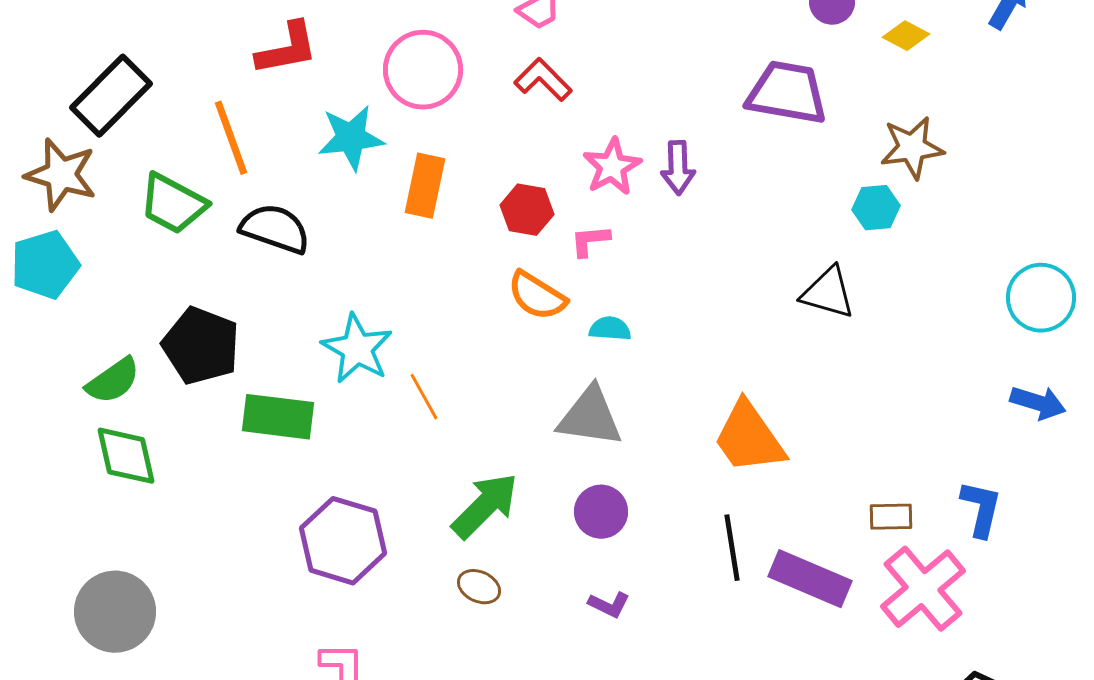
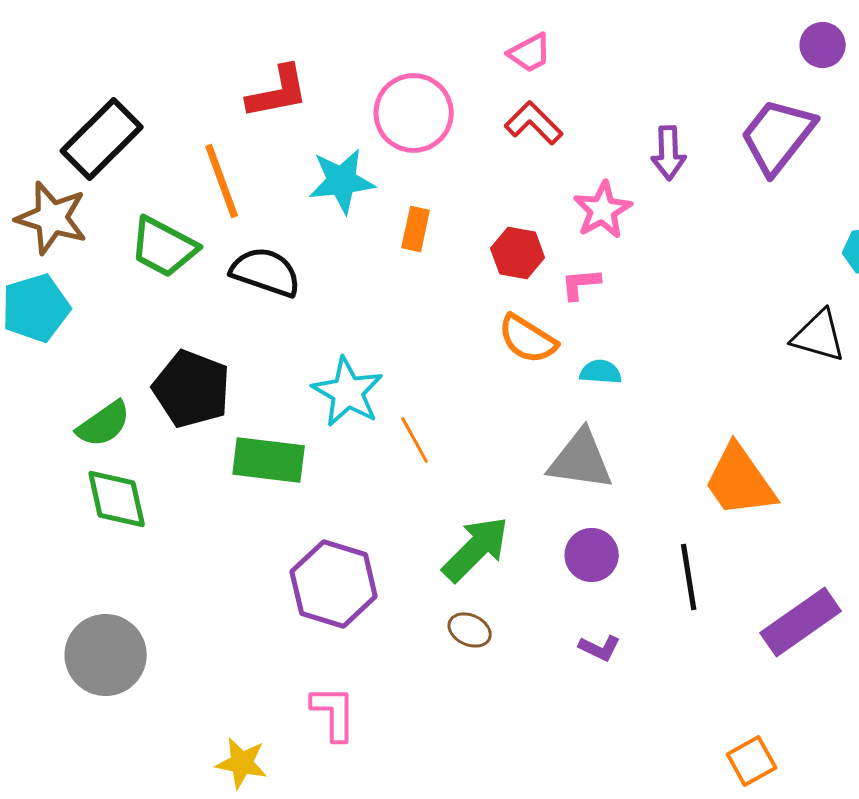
purple trapezoid: (787, 93) -> (778, 136), turned -62
purple arrow: (678, 168) -> (669, 153), moved
orange rectangle: (425, 186) -> (416, 229), size x0.7
black line: (732, 548) -> (689, 577), moved
purple rectangle: (810, 579) -> (801, 622), turned -58

